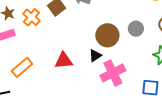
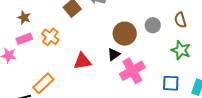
orange cross: (31, 17) -> (50, 37), moved
orange rectangle: (22, 67) -> (43, 83), moved

